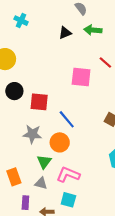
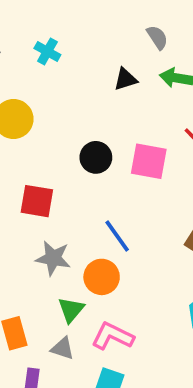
black circle: (14, 91) -> (96, 157), moved
red square: (39, 102) -> (37, 201), moved

